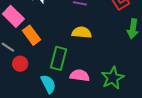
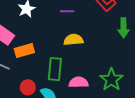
orange rectangle: (31, 35) -> (24, 50), turned -60
red circle: (20, 64) -> (28, 87), moved

